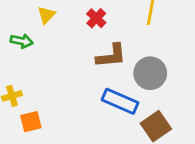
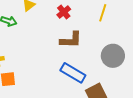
gray circle: (150, 73) -> (113, 56), moved

